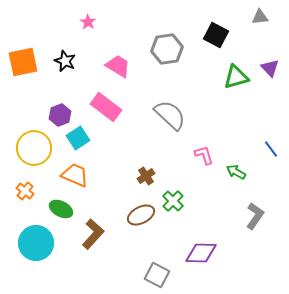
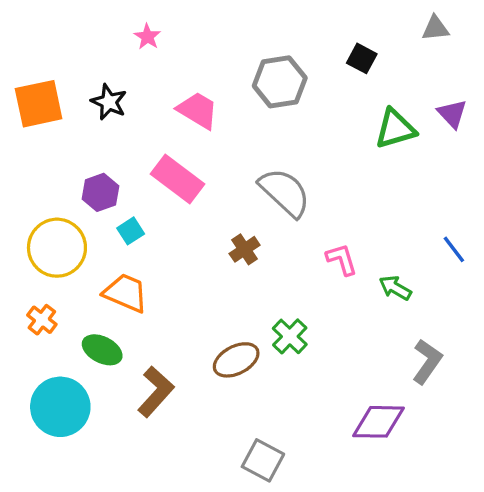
black square: (216, 35) -> (362, 58), size x0.7
cyan square: (78, 138) -> (131, 231), size x0.7
brown cross: (146, 176) -> (245, 249), moved
purple diamond: (201, 253) -> (378, 422), moved

